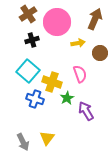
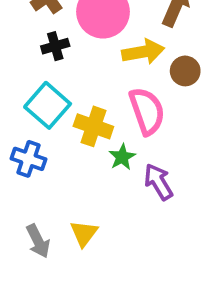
yellow arrow: (78, 43) -> (143, 52), size x1.5
pink semicircle: (80, 74) -> (147, 111), size x1.4
blue cross: (35, 99) -> (28, 159), moved

